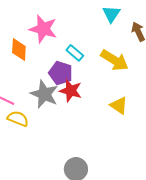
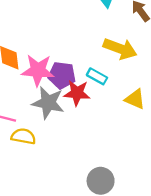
pink star: (43, 29) -> (38, 70), moved
cyan rectangle: (75, 53) -> (97, 76), moved

